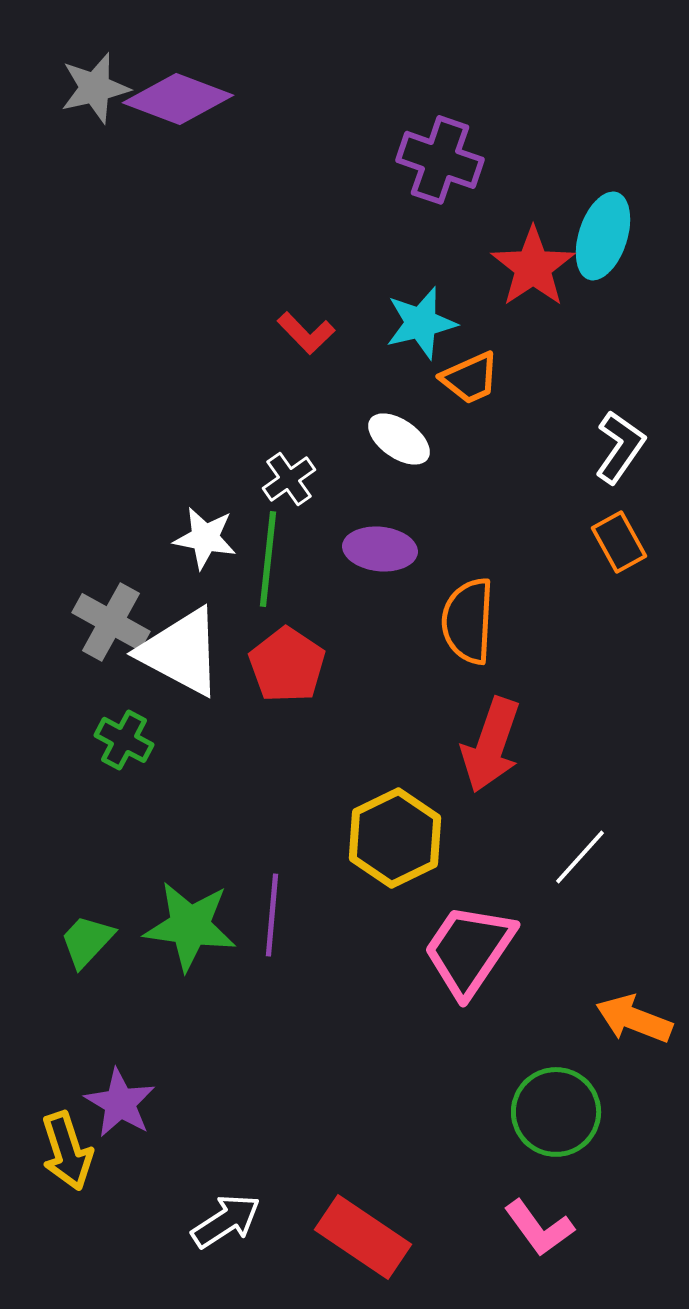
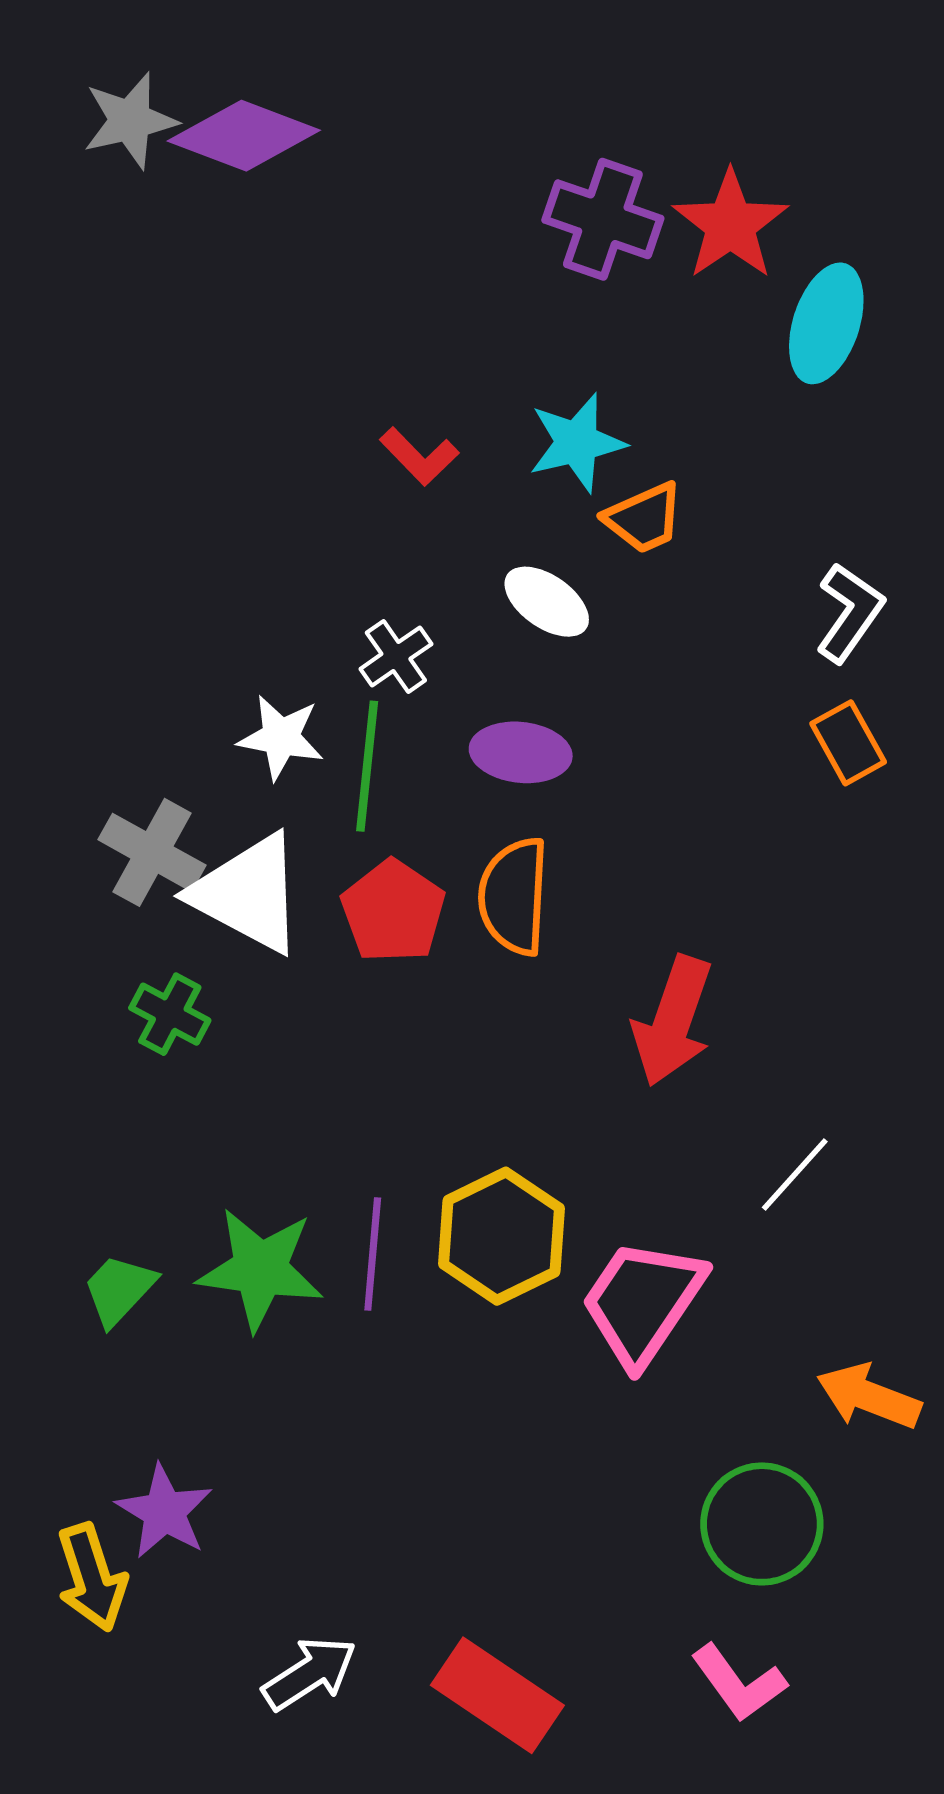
red star: (533, 267) -> (730, 225), moved
orange semicircle: (468, 621) -> (514, 896), moved
yellow hexagon: (395, 838) -> (501, 1236), moved

